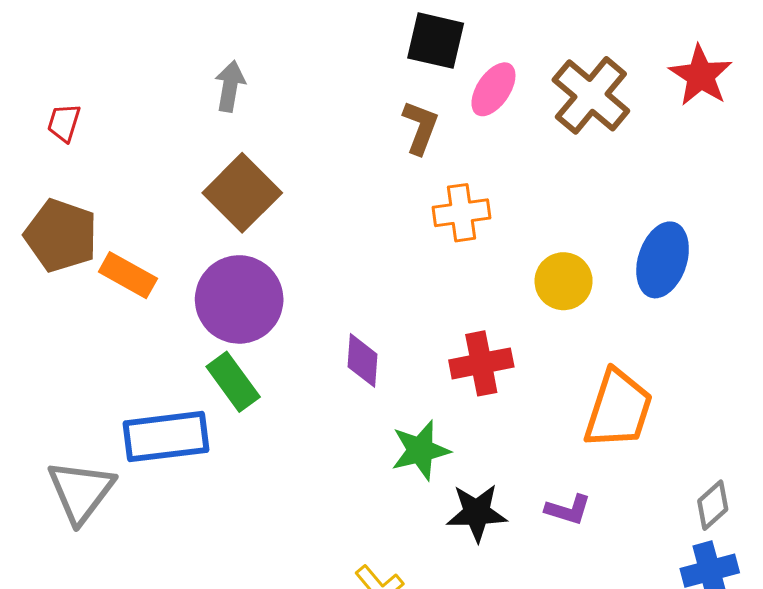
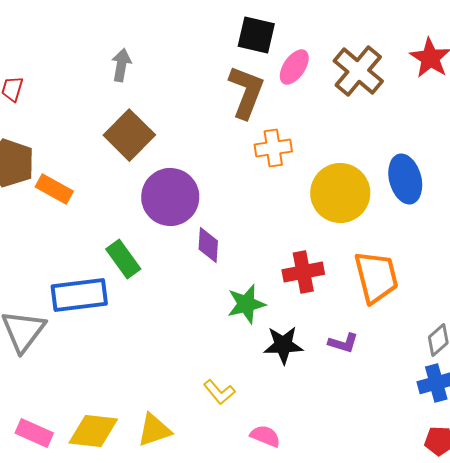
brown L-shape: (420, 127) -> (246, 92), size x1.5
blue ellipse: (663, 260) -> (405, 179), turned -33
yellow circle: (564, 281) -> (340, 193), size x1.6
purple circle: (239, 299) -> (170, 197), moved
red cross: (481, 363) -> (303, 272), moved
orange trapezoid: (618, 409) -> (376, 277), turned -32

